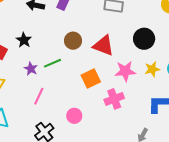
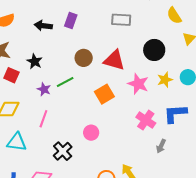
pink star: (125, 71) -> (138, 84), turned 30
pink line: (39, 96) -> (43, 119), moved
pink cross: (114, 99) -> (146, 120), moved, turned -30

